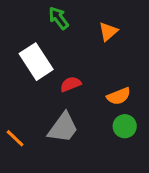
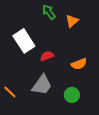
green arrow: (59, 18) -> (49, 12), moved
green circle: (125, 126) -> (72, 95), moved

